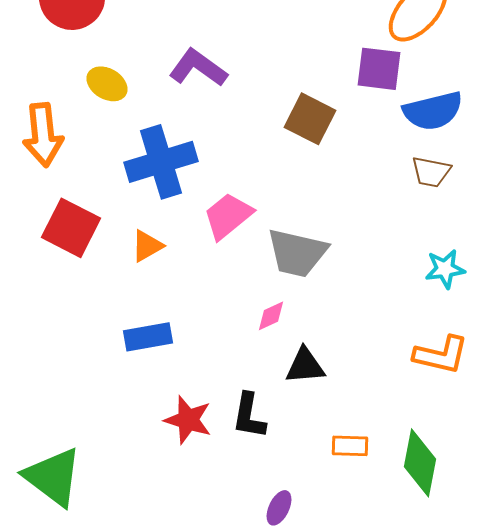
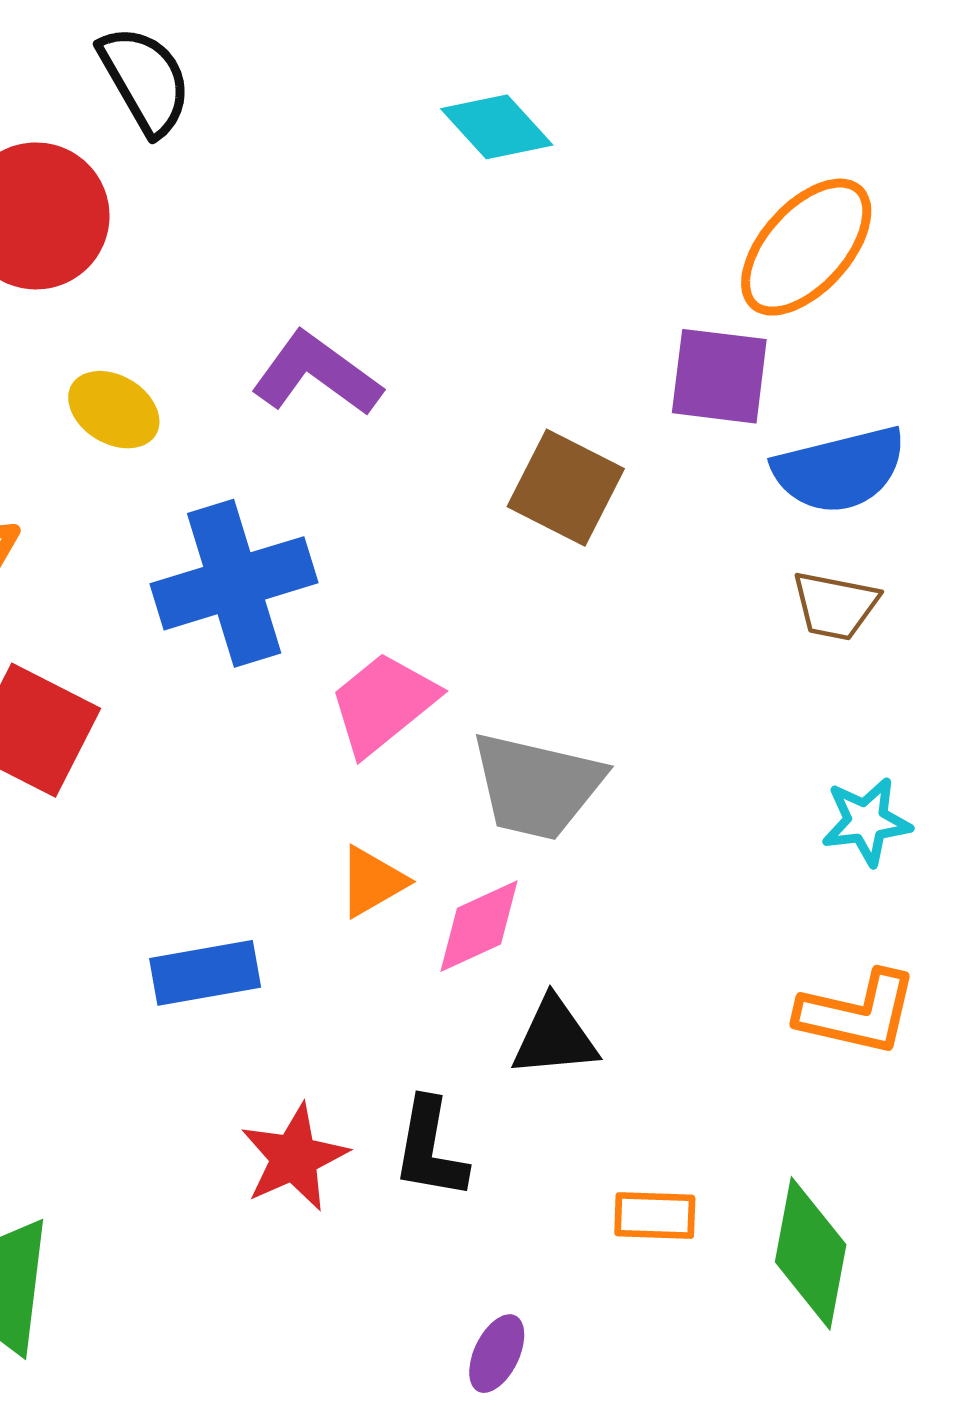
orange triangle: (147, 246) -> (372, 882), moved
pink diamond: (271, 316) -> (479, 926), size x1.4
red star: (188, 420) -> (294, 1158), turned 30

